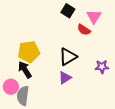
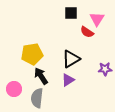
black square: (68, 11) -> (71, 13), turned -32
black arrow: (25, 70) -> (41, 76), moved
gray semicircle: (23, 96) -> (37, 98), moved

